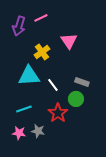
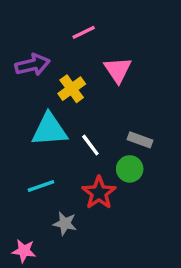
pink line: (41, 18) -> (84, 32), moved
purple arrow: (19, 26) -> (32, 65), moved, turned -120
pink star: (19, 133) -> (24, 251), moved

